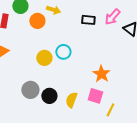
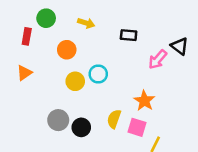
pink arrow: (112, 17) -> (158, 59), moved
orange circle: (37, 21) -> (67, 50), moved
yellow semicircle: (71, 100) -> (114, 119), moved

